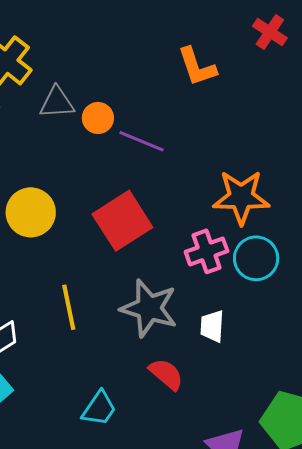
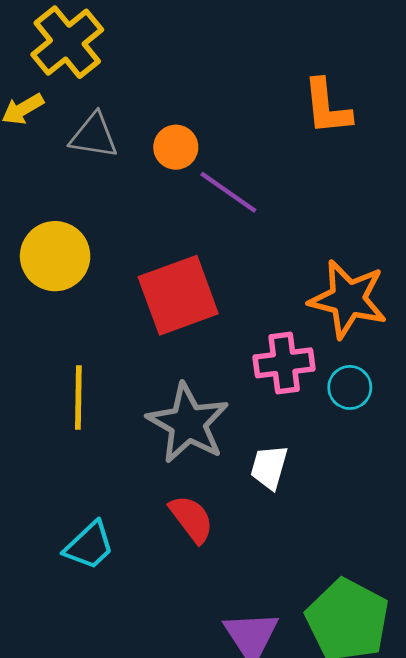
gray triangle: (57, 103) -> (94, 136), moved
cyan circle: (256, 258) -> (350, 387), size x0.7

